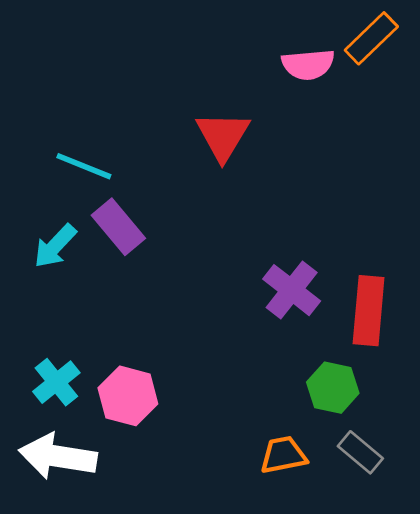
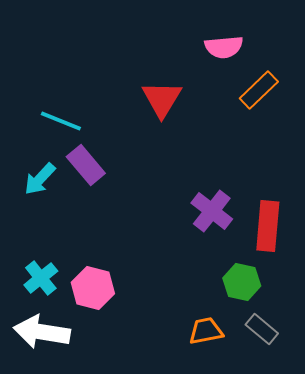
orange rectangle: (371, 38) -> (259, 90), moved

